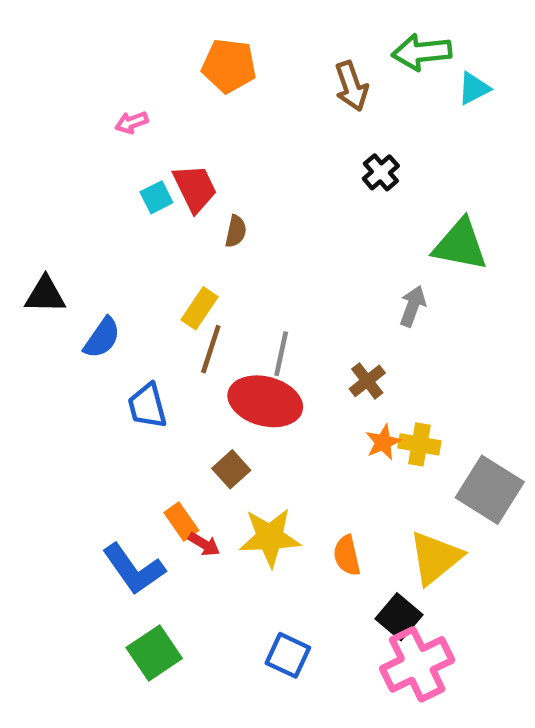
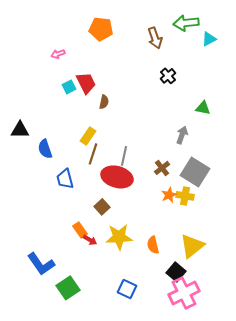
green triangle: (460, 245) -> (203, 108), size x0.6
blue semicircle: (102, 338) -> (45, 149), turned 126
gray square: (490, 490) -> (195, 172), moved
blue L-shape: (134, 569) -> (41, 264), moved

